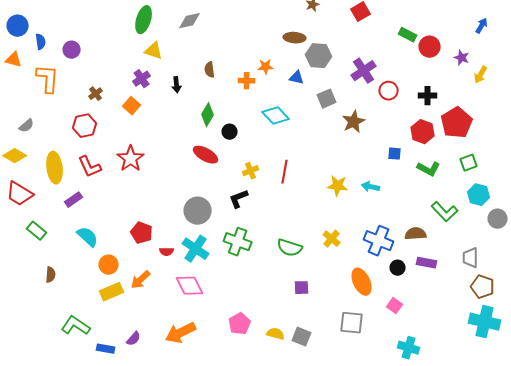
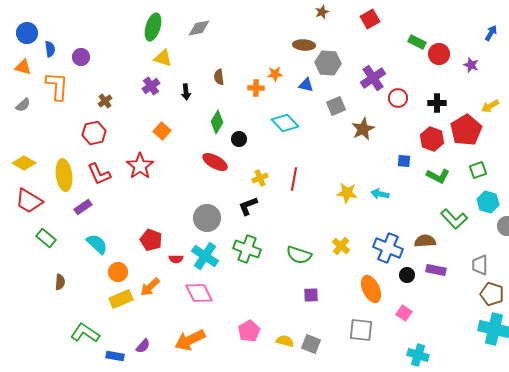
yellow arrow: (481, 75) -> (490, 106), moved, turned 30
orange square: (132, 106) -> (162, 131), moved
gray semicircle: (27, 126) -> (23, 105), moved

